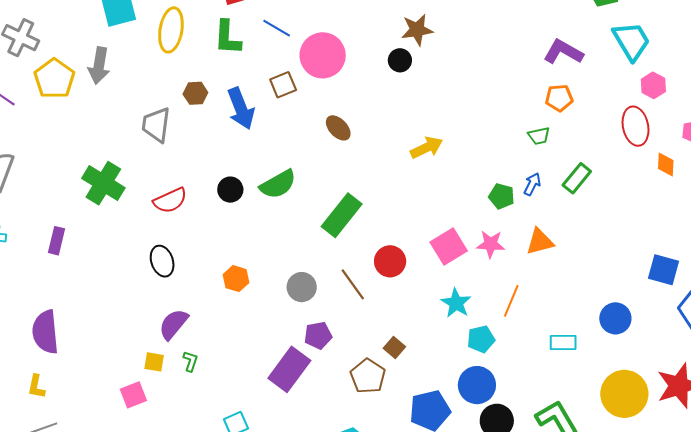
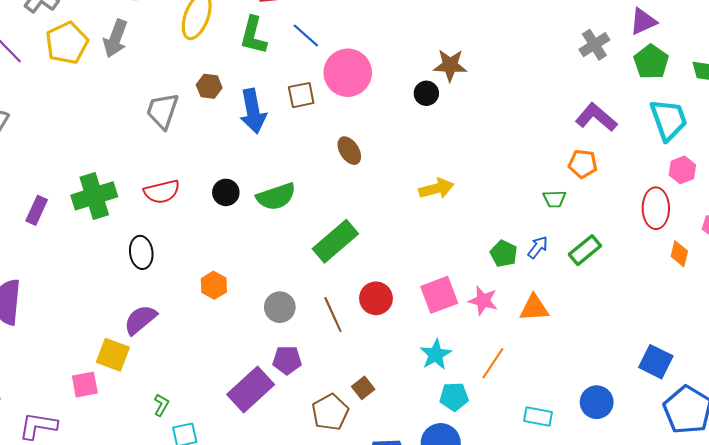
green cross: (103, 183) -> (94, 196), moved, turned 30
green L-shape: (190, 361) -> (161, 405), moved
yellow square: (154, 362) -> (113, 355), size x1.5

